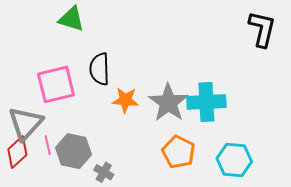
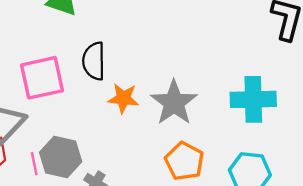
cyan cross: (206, 102) -> (253, 99), moved
pink line: (48, 145) -> (34, 164), moved

